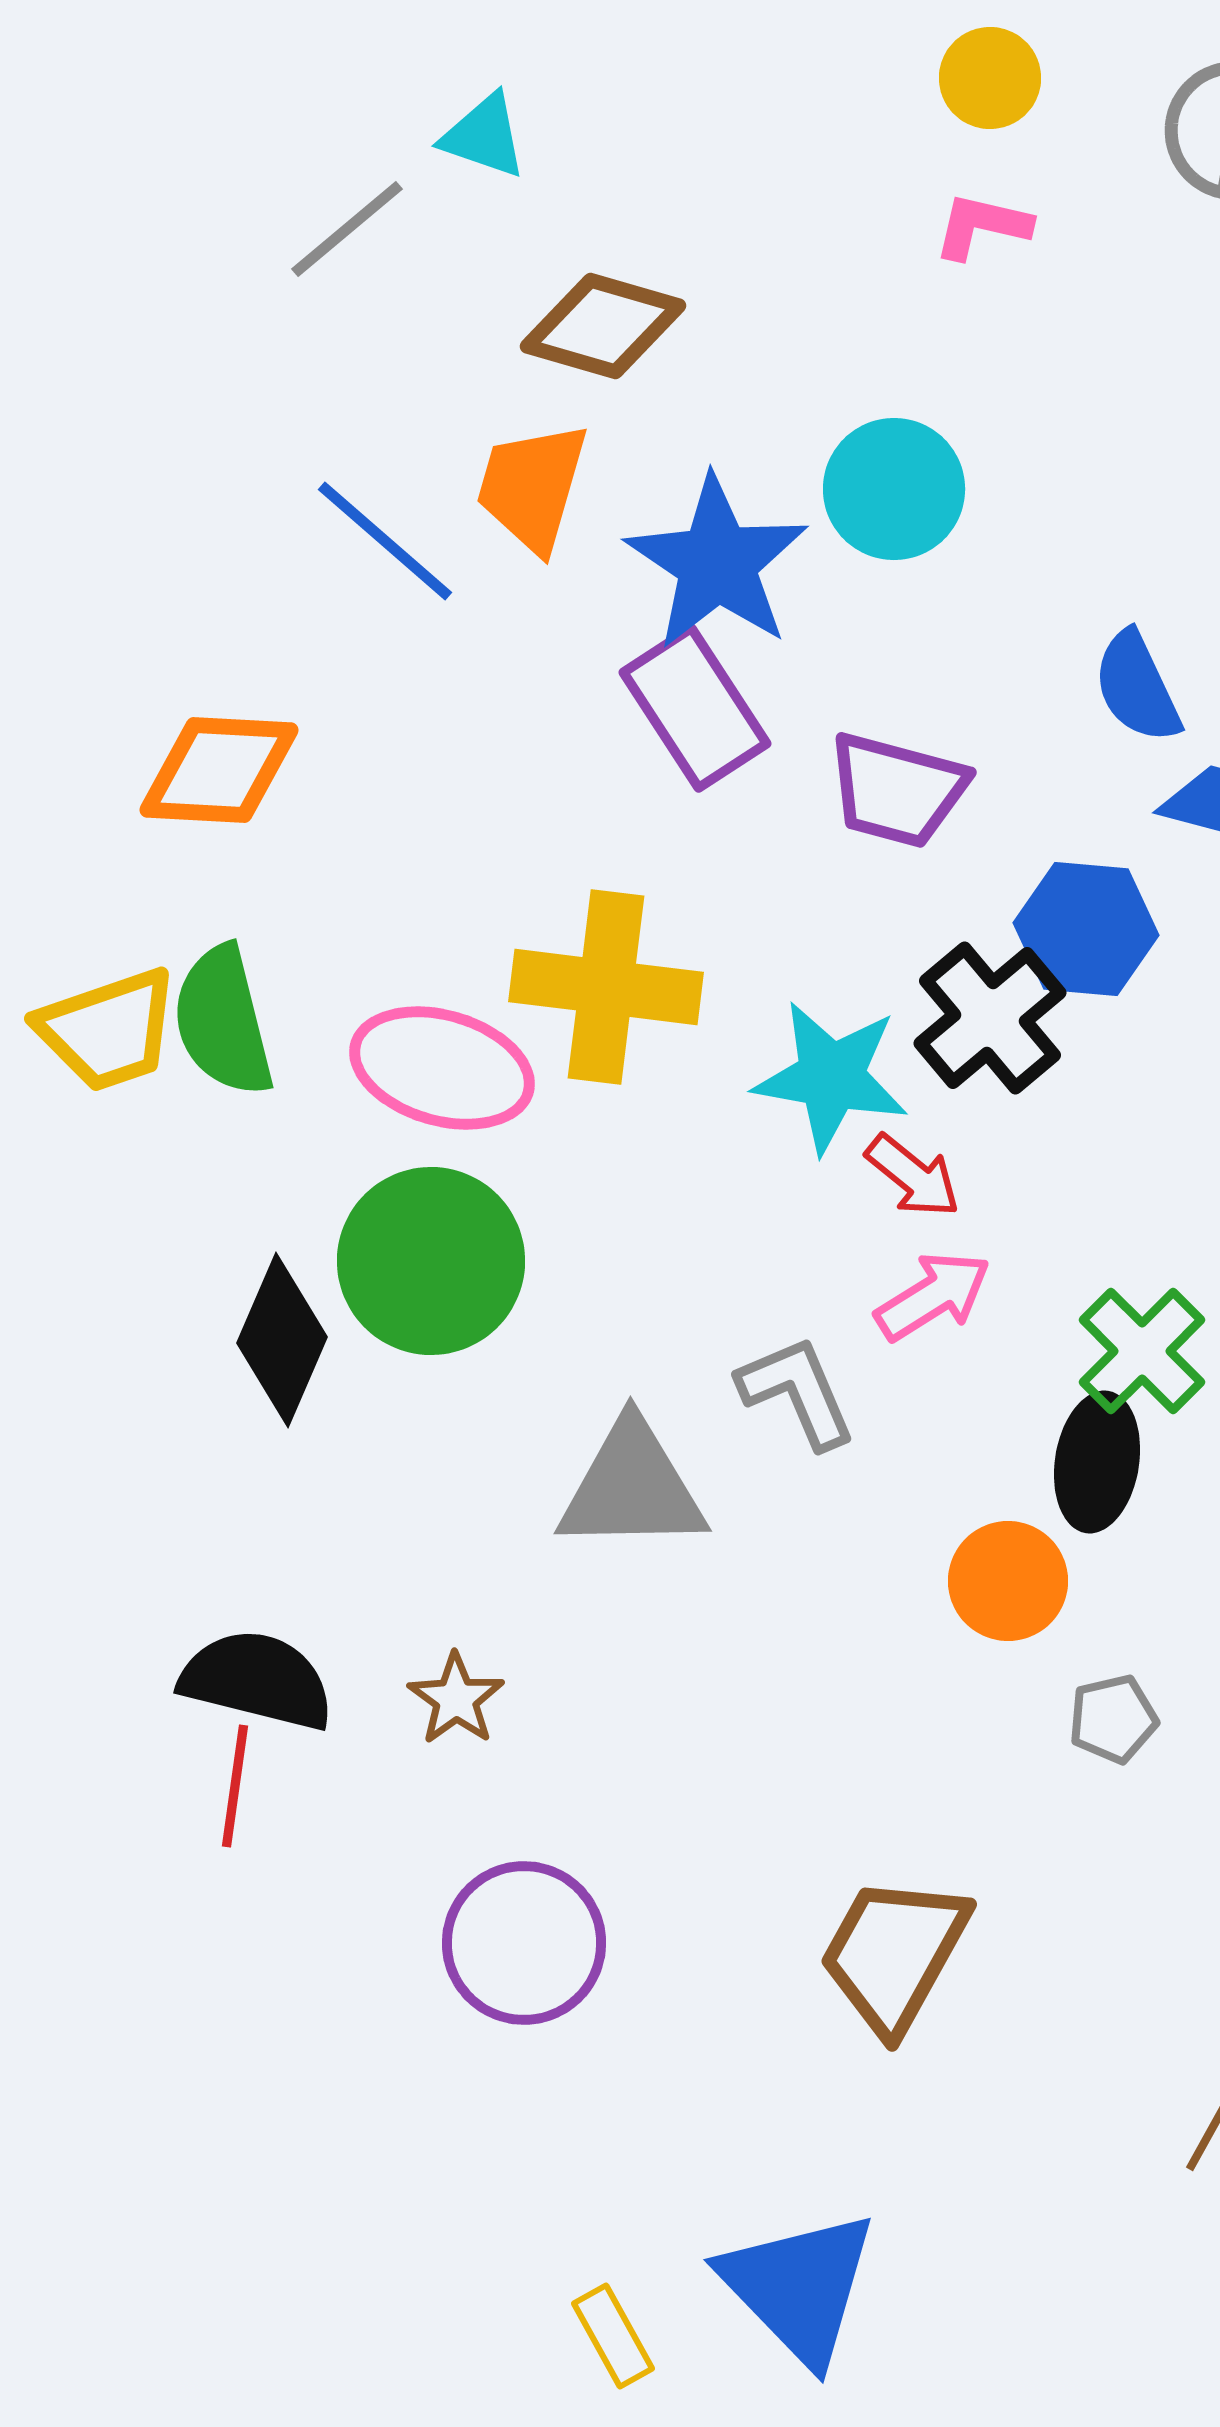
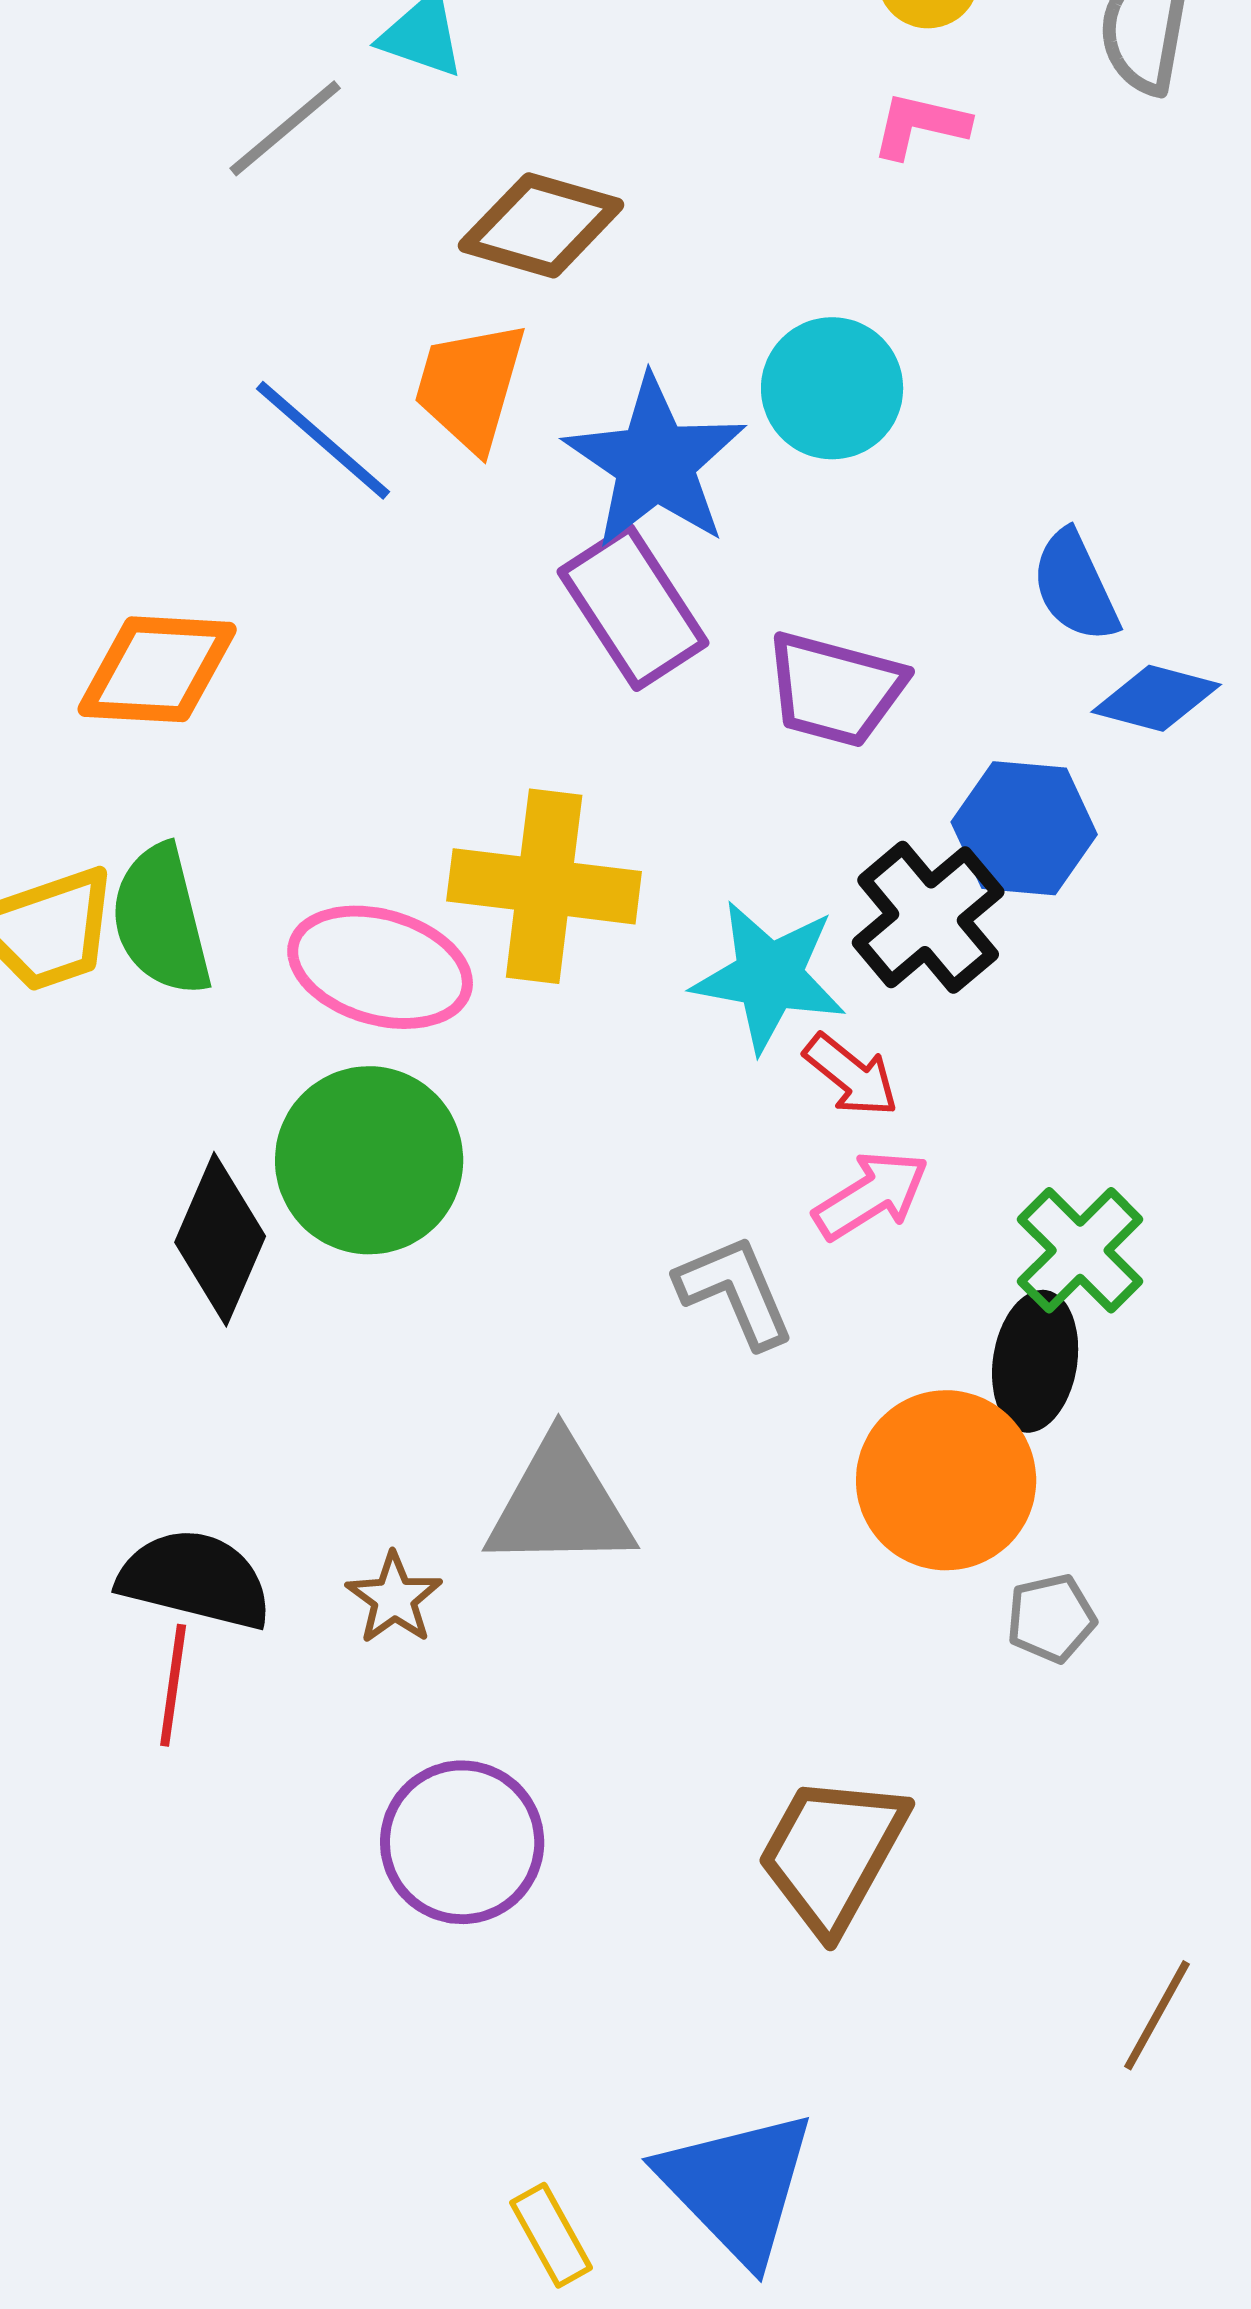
gray triangle: (632, 1487) -> (560, 1504), moved
orange circle: (1008, 1581) -> (946, 1480), size x1.5

